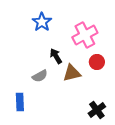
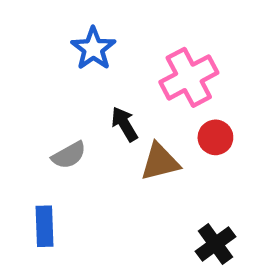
gray semicircle: (40, 76) -> (69, 155), moved

